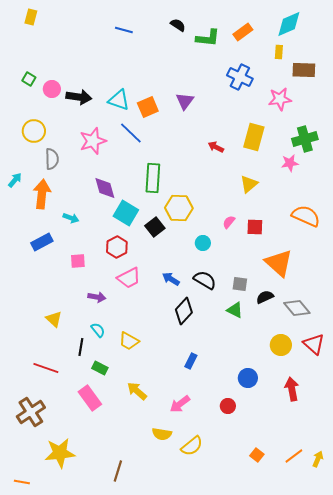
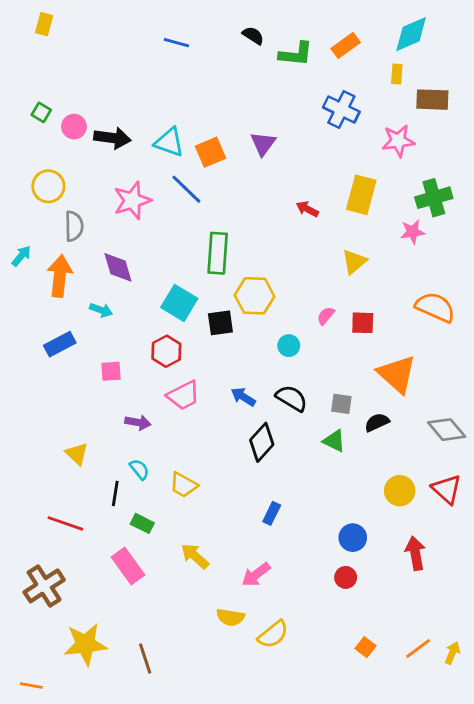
purple diamond: (105, 188) -> (118, 267), moved
black square: (155, 227) -> (220, 323), turned 30
gray diamond: (297, 308) -> (447, 430), moved
red circle: (228, 406) -> (346, 577), moved
brown line: (118, 471) -> (145, 659), moved, turned -35

